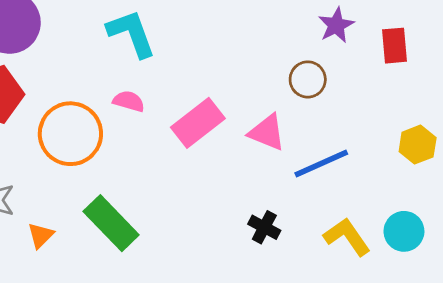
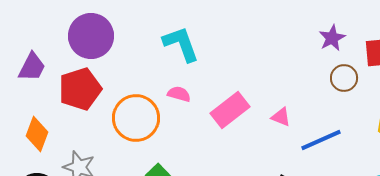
brown circle: (308, 79) -> (344, 78), moved
pink triangle: (267, 132) -> (281, 117), size x0.7

